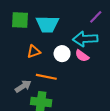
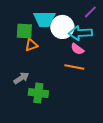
green square: (20, 20) -> (24, 31), moved
white circle: (62, 54) -> (62, 27), moved, size x1.5
orange line: (46, 77) -> (74, 67), moved

